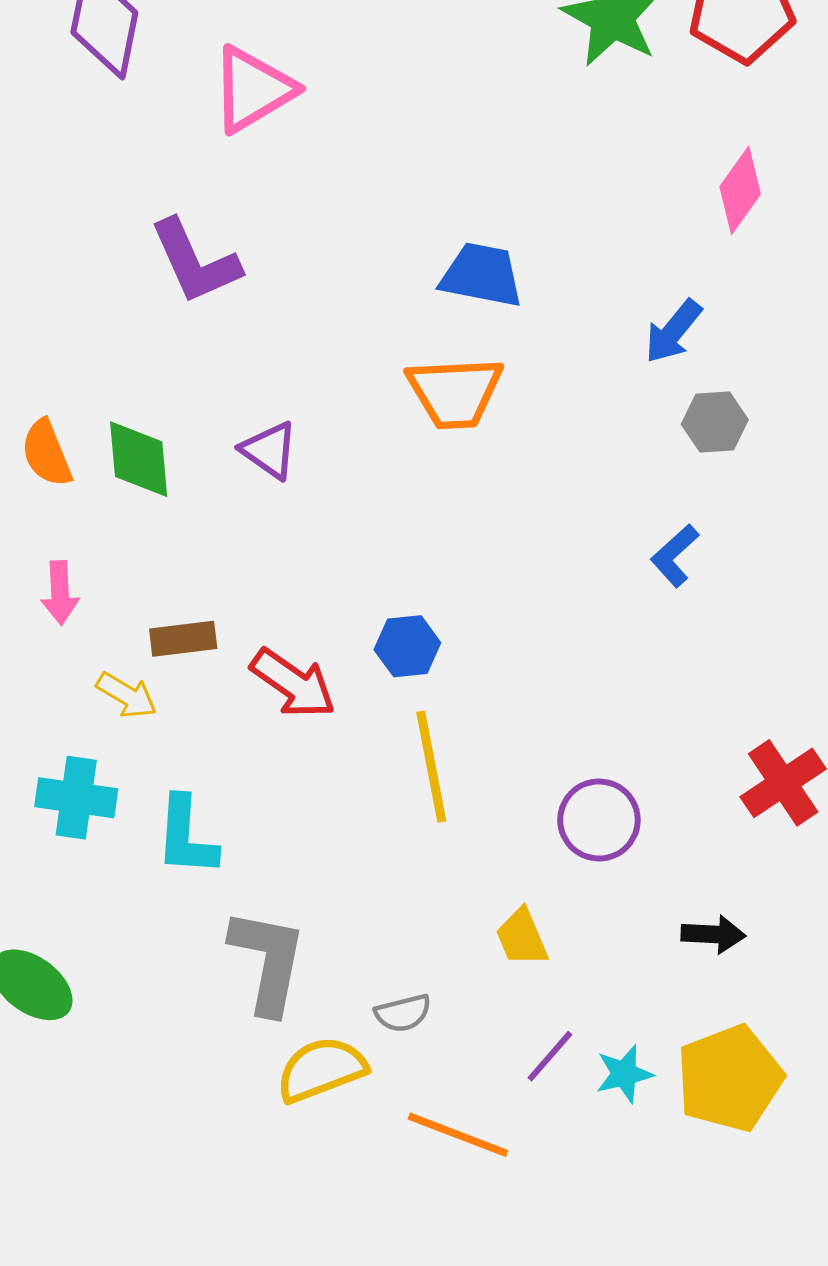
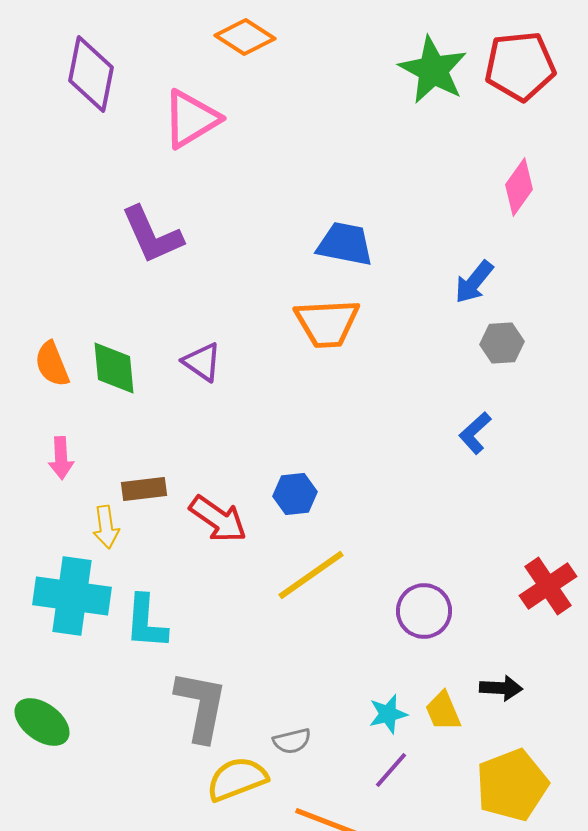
yellow arrow: (127, 695) -> (106, 527), turned 51
yellow line: (431, 767) -> (311, 575), turned 66
cyan cross: (76, 798) -> (72, 596), size x1.4
yellow trapezoid: (522, 937) -> (443, 711), moved
cyan star: (624, 1074) -> (388, 714), moved

